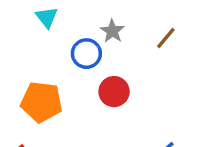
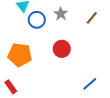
blue circle: (86, 54) -> (37, 20), moved

